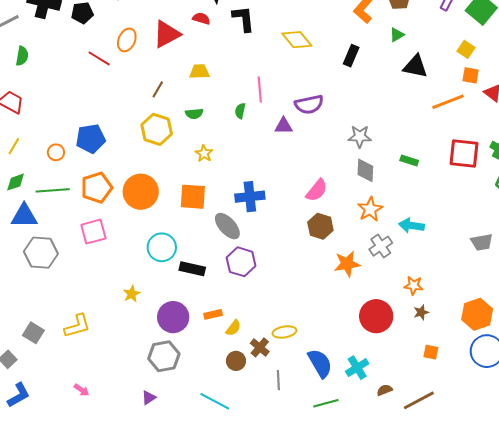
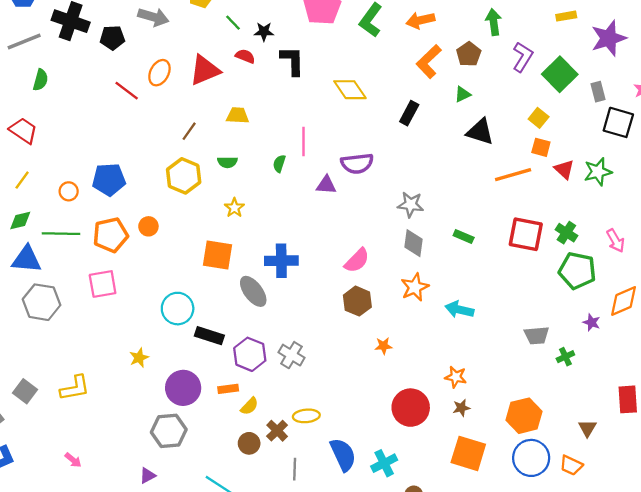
orange circle: (141, 192) -> (148, 226), moved, size x0.5
gray cross: (381, 246) -> (291, 355), moved, turned -30
purple hexagon: (241, 262) -> (250, 354), moved
orange star: (347, 264) -> (384, 346), size x0.6
orange square: (431, 352) -> (468, 453), size x2.0

